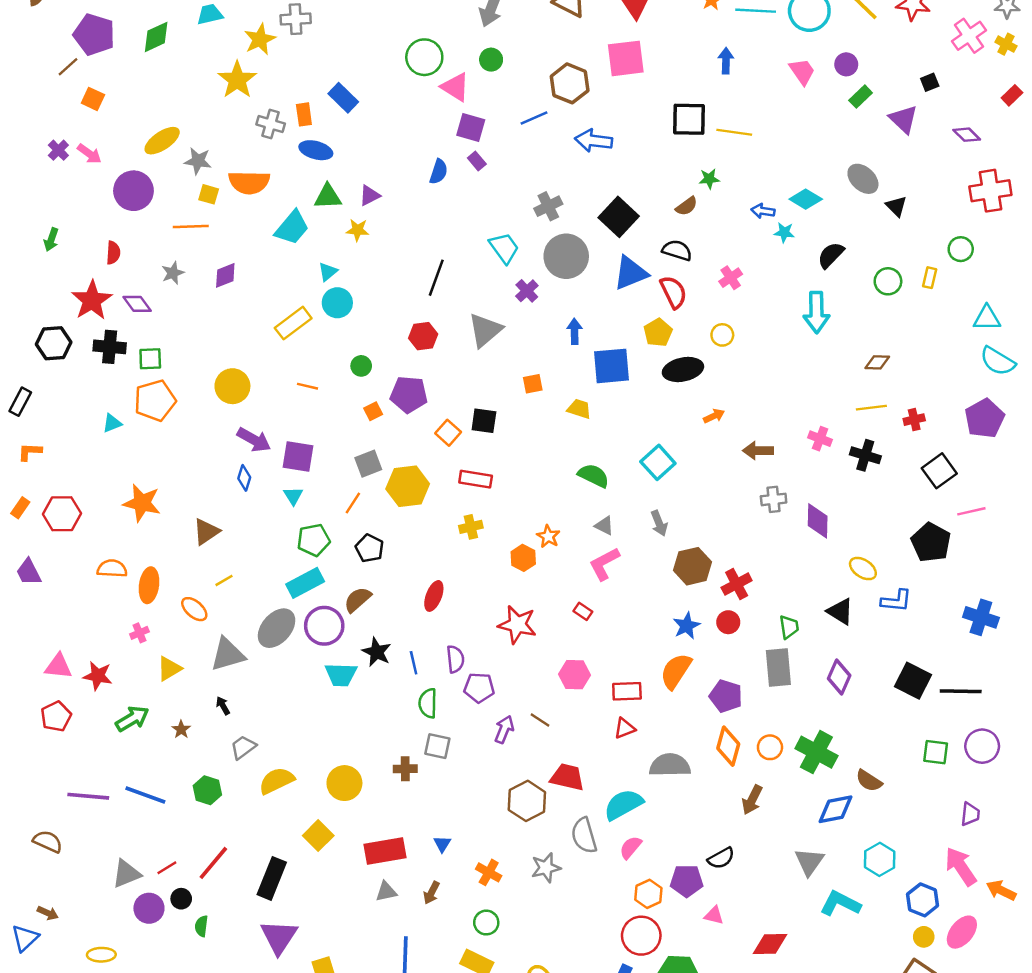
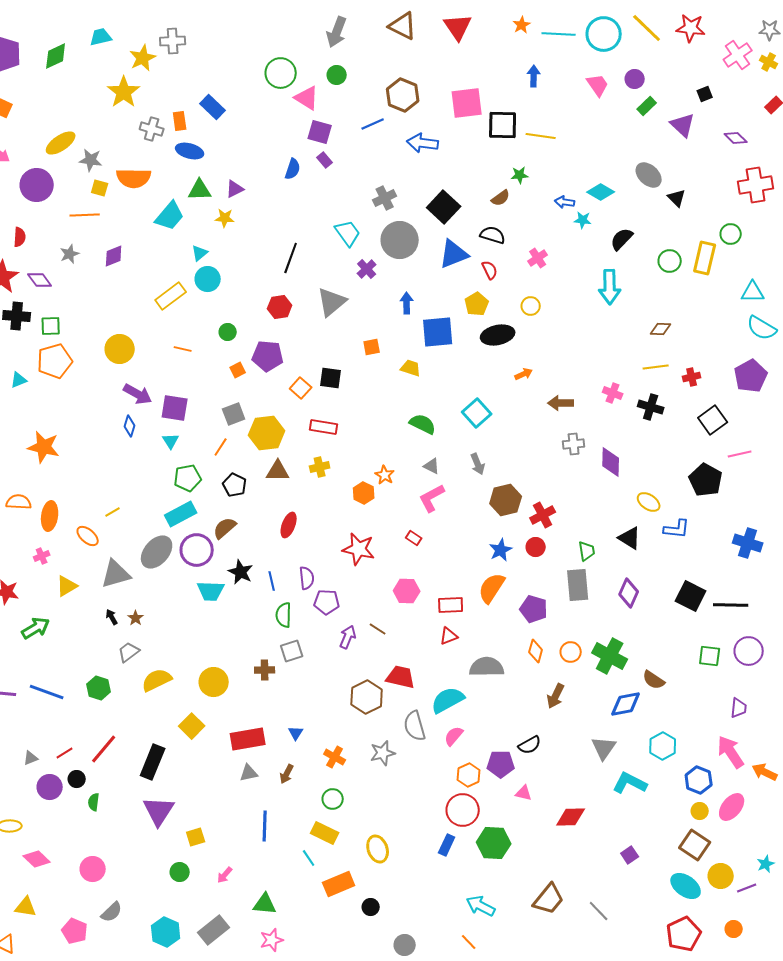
pink square: (626, 58) -> (467, 103), moved
yellow rectangle: (930, 278) -> (705, 258), size x1.8
red semicircle: (673, 292) -> (490, 270), size x0.7
brown triangle: (206, 532) -> (278, 471), moved, turned 35
brown star: (181, 729) -> (136, 618), moved
gray square: (437, 746) -> (292, 651), turned -30
orange diamond: (728, 746) -> (536, 651), size x0.7
gray triangle: (126, 874) -> (31, 758), size x0.6

